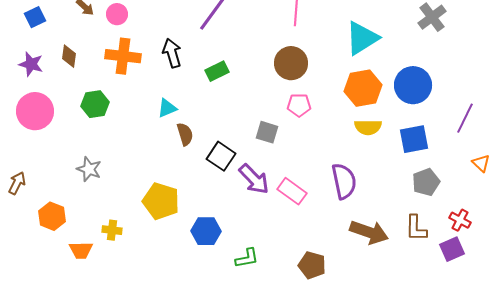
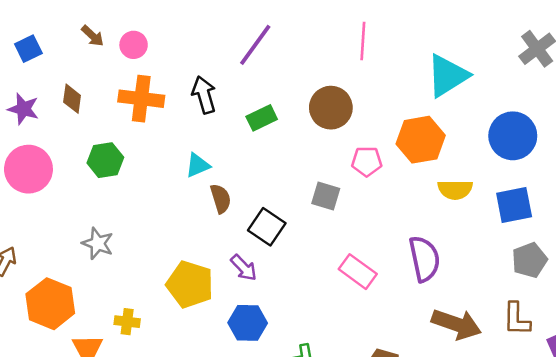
brown circle: (291, 63) -> (331, 108), moved
orange hexagon: (363, 88) -> (421, 140), moved
purple arrow: (254, 179) -> (244, 268), moved, size x0.7
orange hexagon: (52, 216) -> (50, 304), size x1.4

